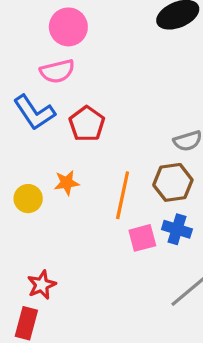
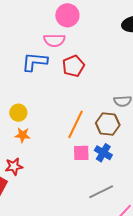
blue L-shape: (34, 112) -> (35, 62), turned 116
red pentagon: (87, 124) -> (73, 66), moved
orange star: (67, 183) -> (23, 135), moved

